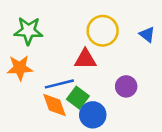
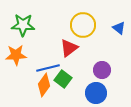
red triangle: (85, 59) -> (69, 48), turned -36
orange diamond: (54, 105) -> (44, 85), turned 55
blue circle: (93, 115) -> (96, 93), moved

